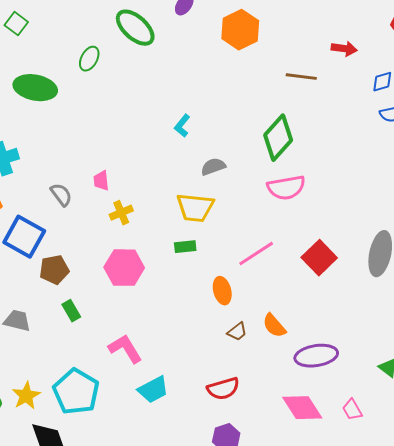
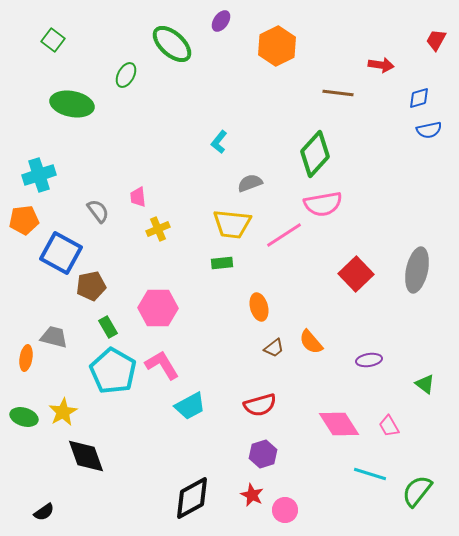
pink line: (256, 254) -> (284, 235), moved
pink hexagon: (124, 268) -> (158, 308), moved
purple ellipse: (316, 356) -> (369, 360), moved, size x0.6
cyan pentagon: (76, 392) -> (113, 371), moved

